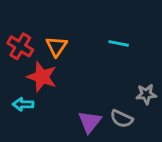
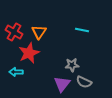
red star: (42, 77) -> (29, 53), turned 30
gray star: (146, 94) -> (72, 65), moved

